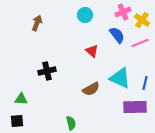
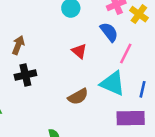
brown arrow: (37, 23) -> (18, 45), moved
pink line: (140, 43) -> (126, 54), moved, turned -42

